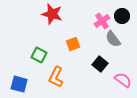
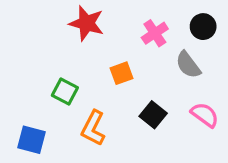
pink cross: (102, 21) -> (155, 33), moved
black square: (100, 64) -> (153, 115), moved
pink semicircle: (123, 80) -> (205, 115), moved

